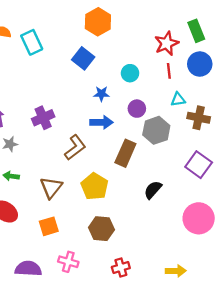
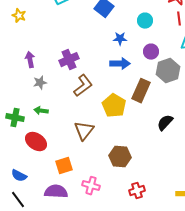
brown L-shape: (75, 147) -> (83, 86), moved
yellow pentagon: (95, 186) -> (114, 106), moved
brown triangle: (51, 187) -> (84, 131), moved
orange square: (49, 226) -> (64, 166), moved

